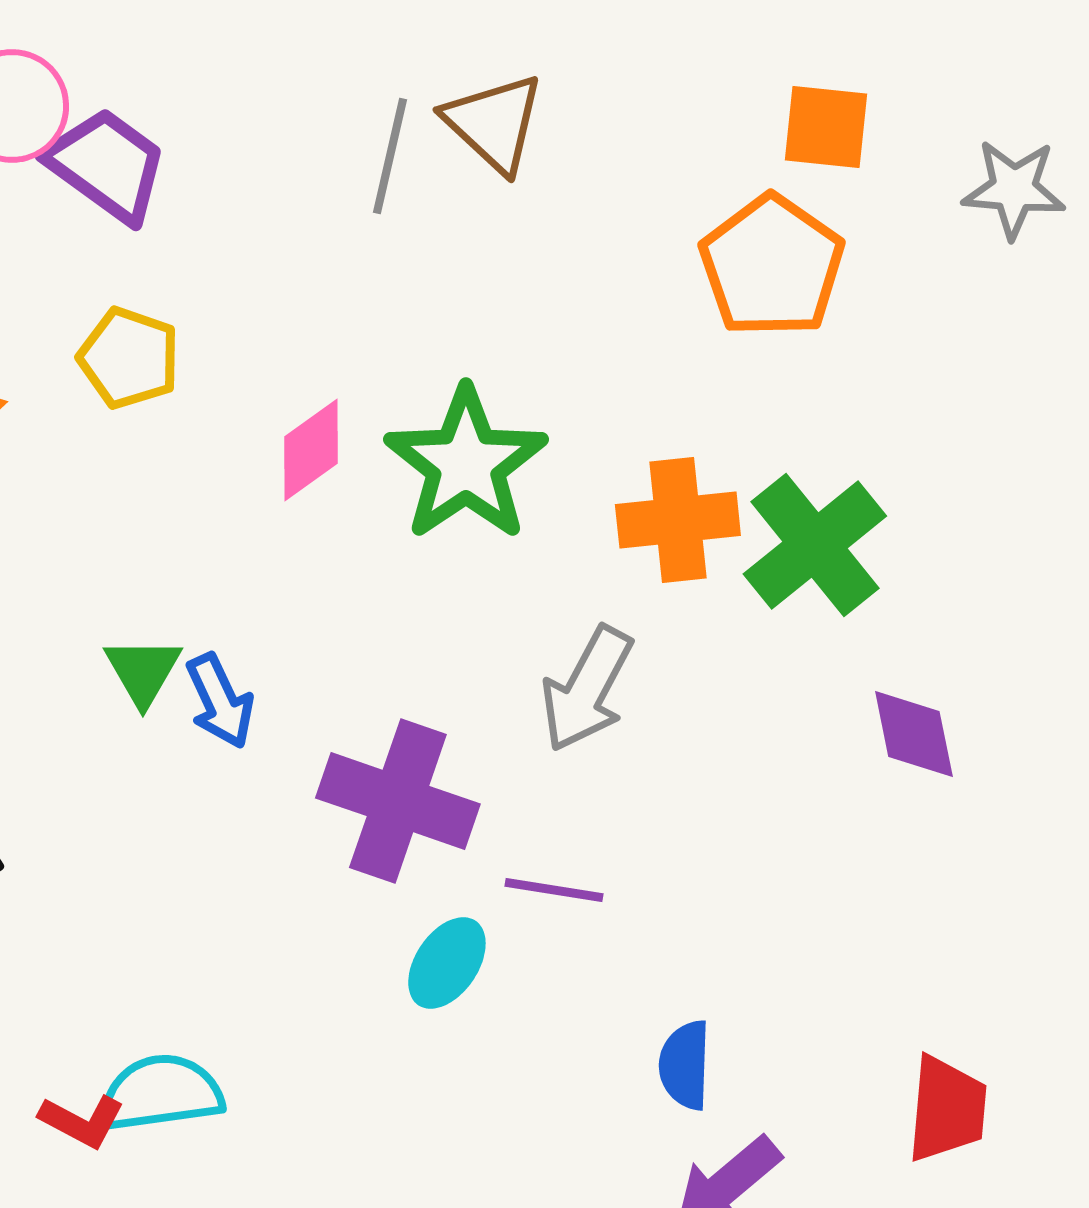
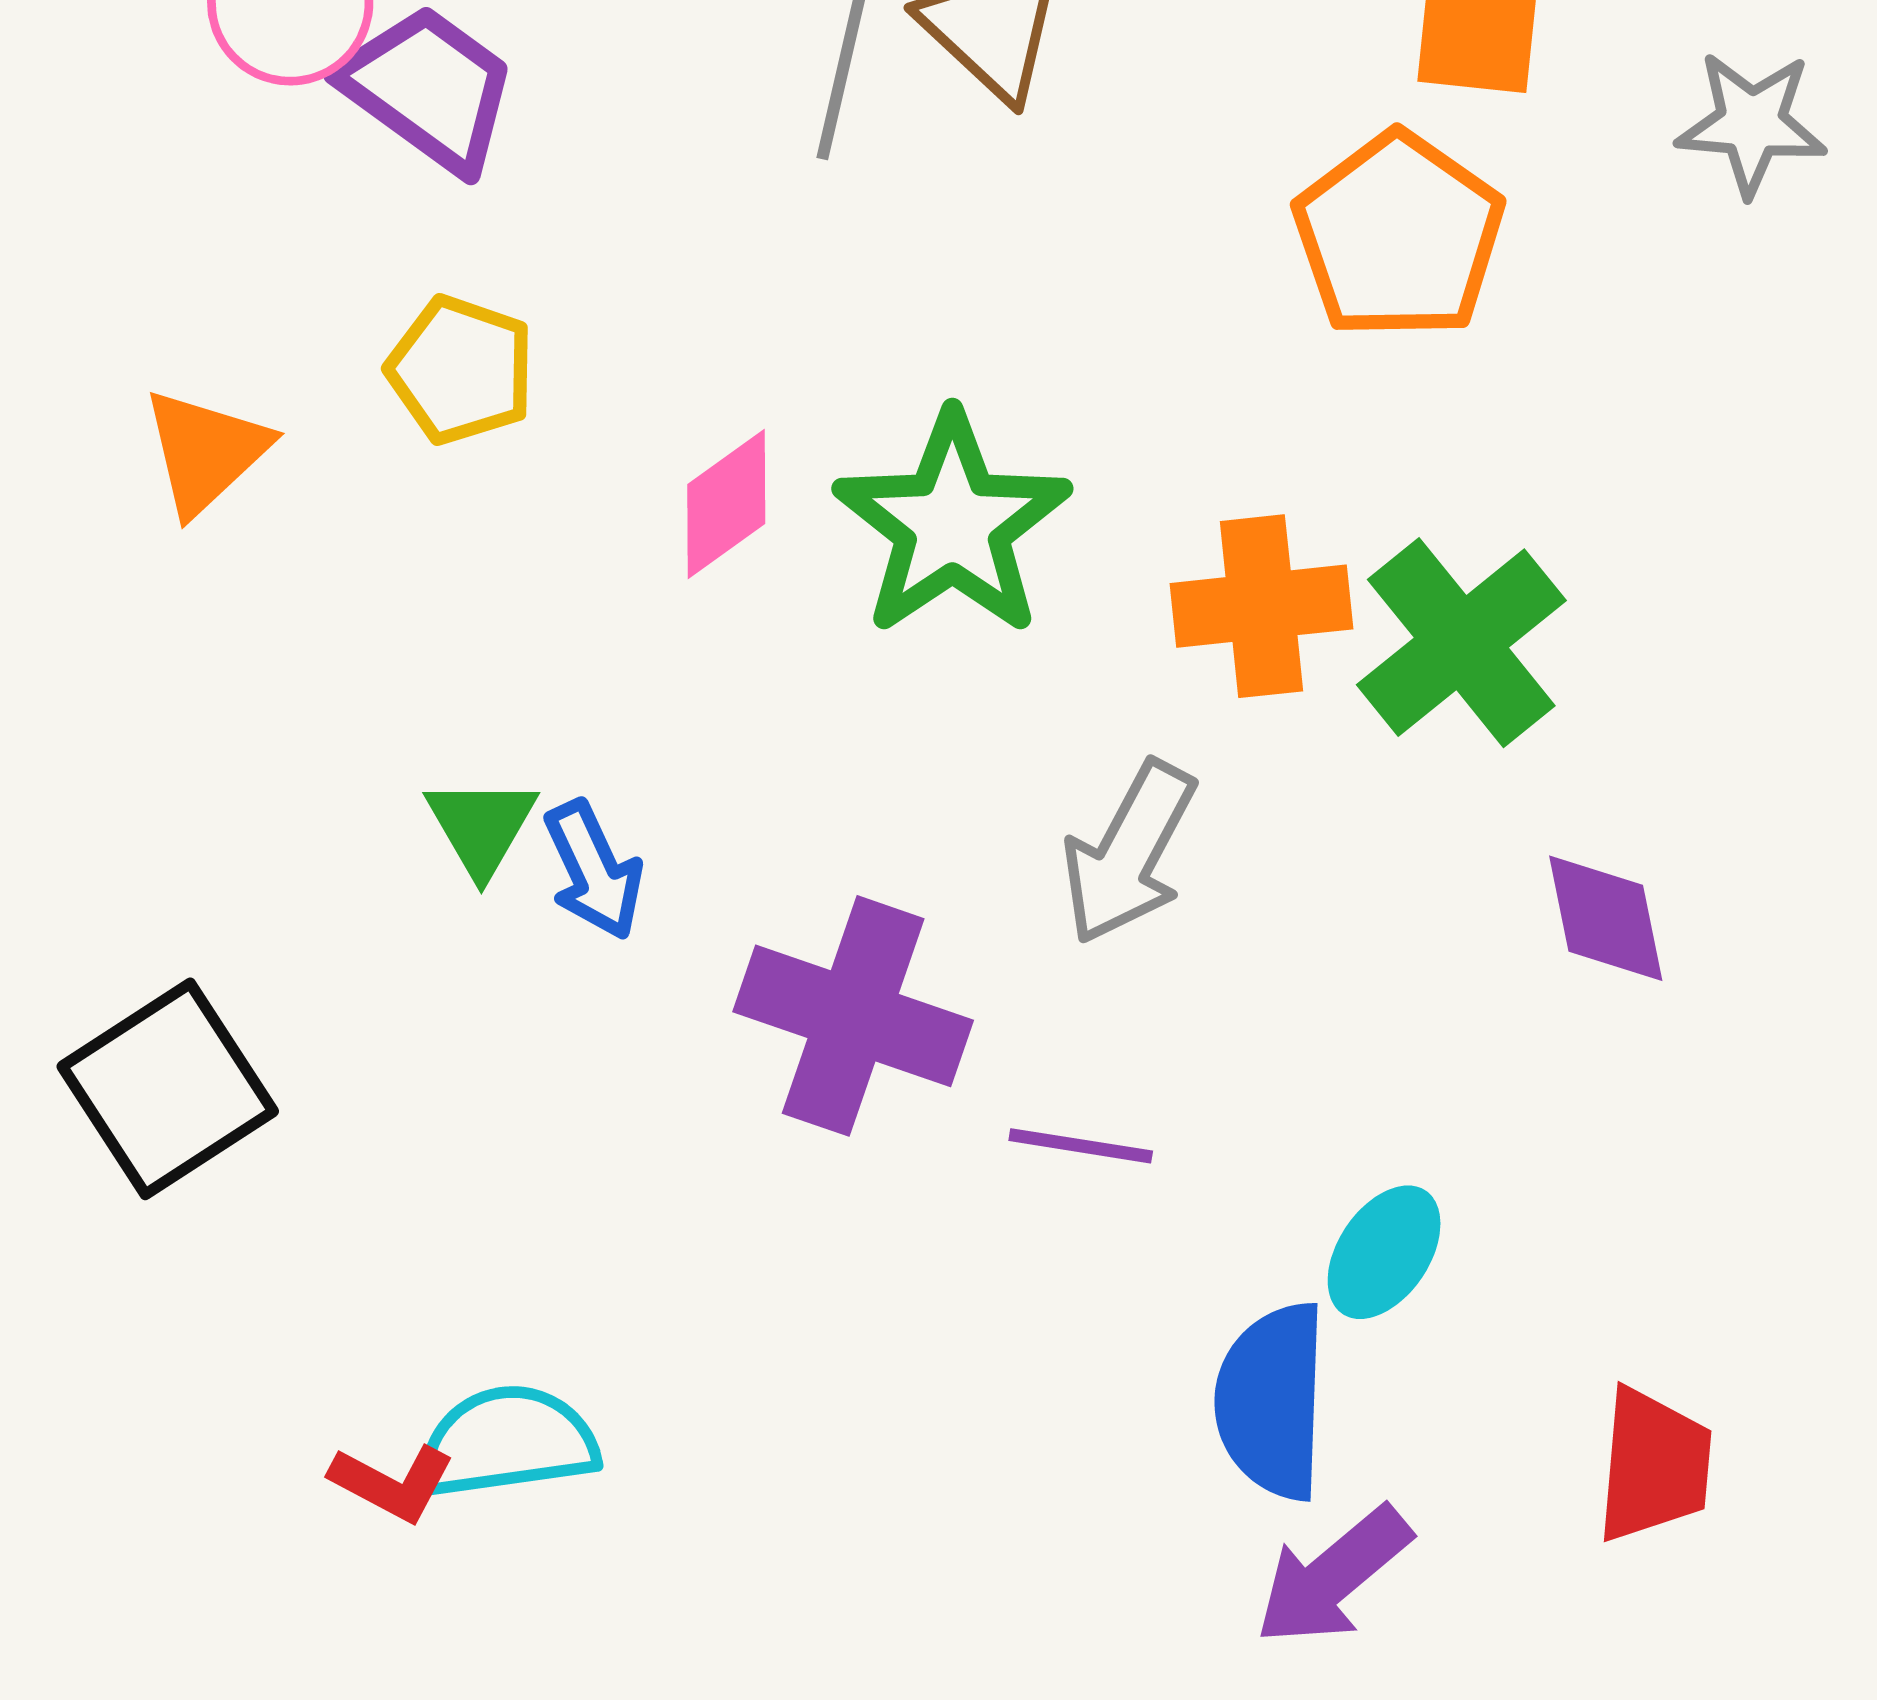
cyan ellipse: (447, 963) -> (1384, 1252), moved
blue semicircle: (685, 1065) -> (1272, 1401), size x1.5

